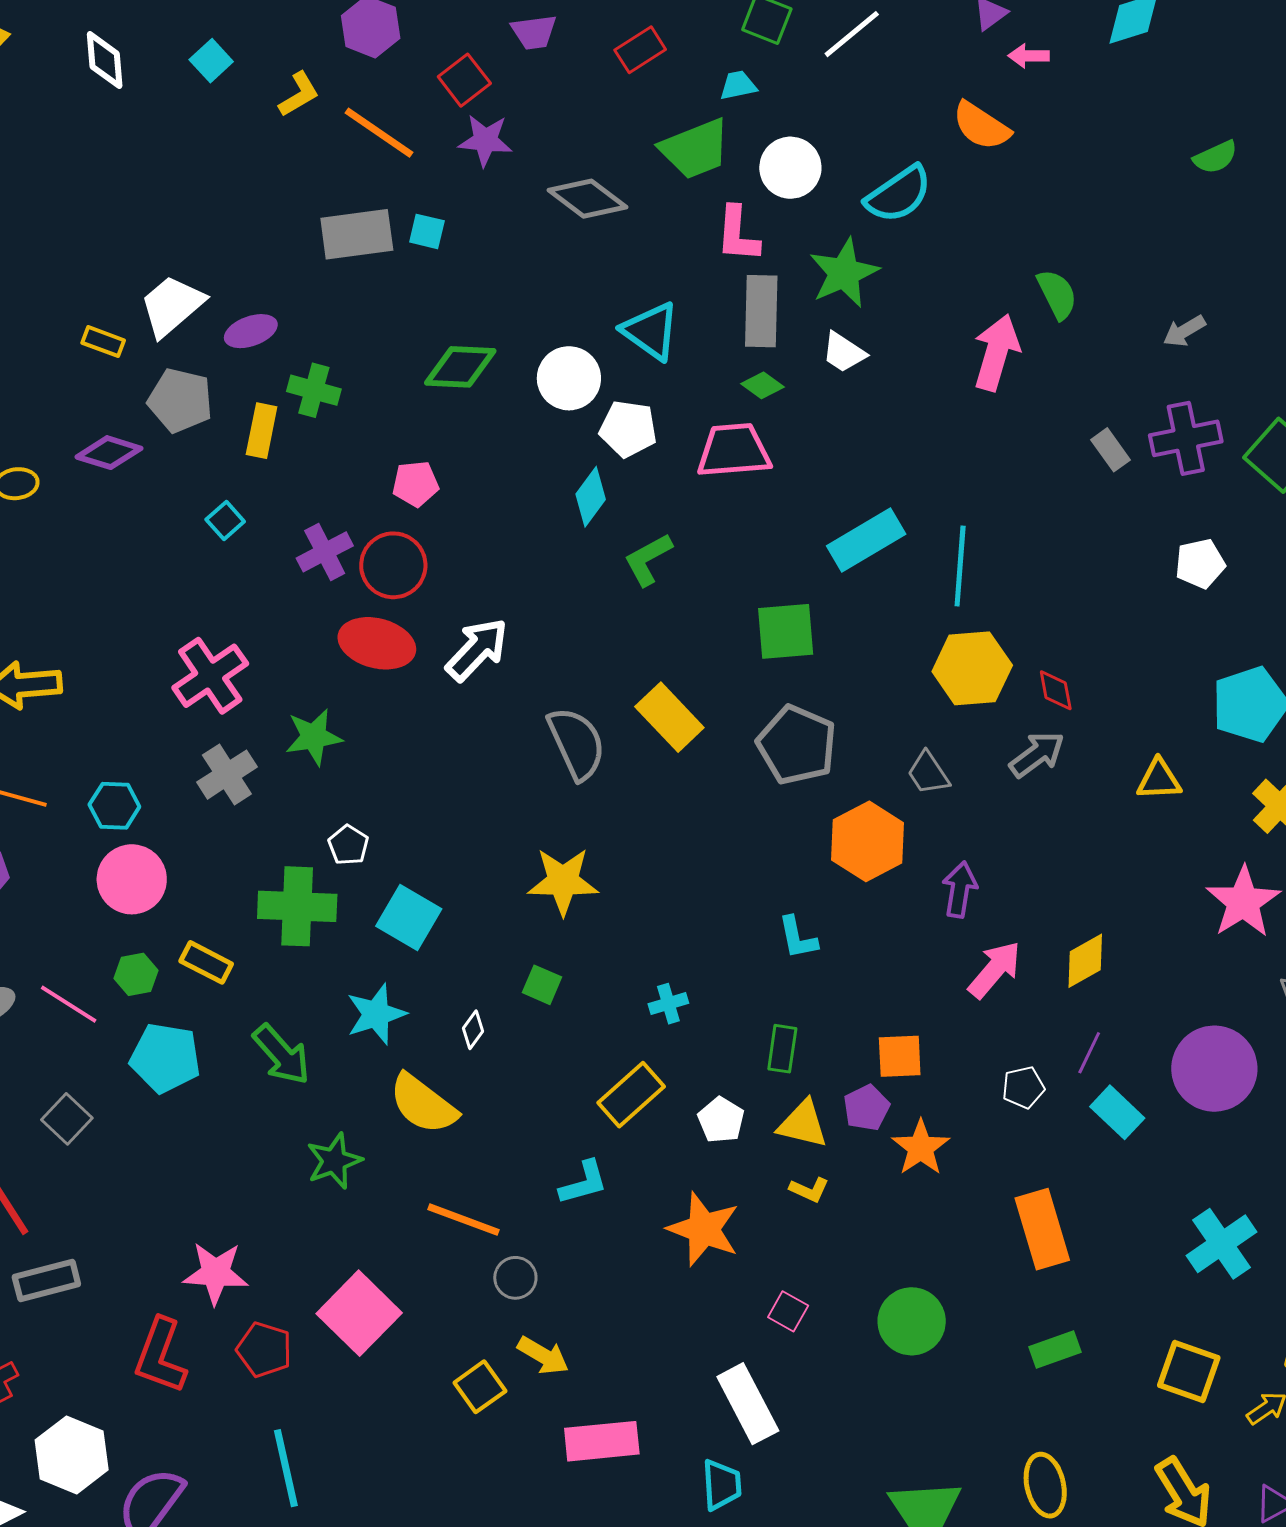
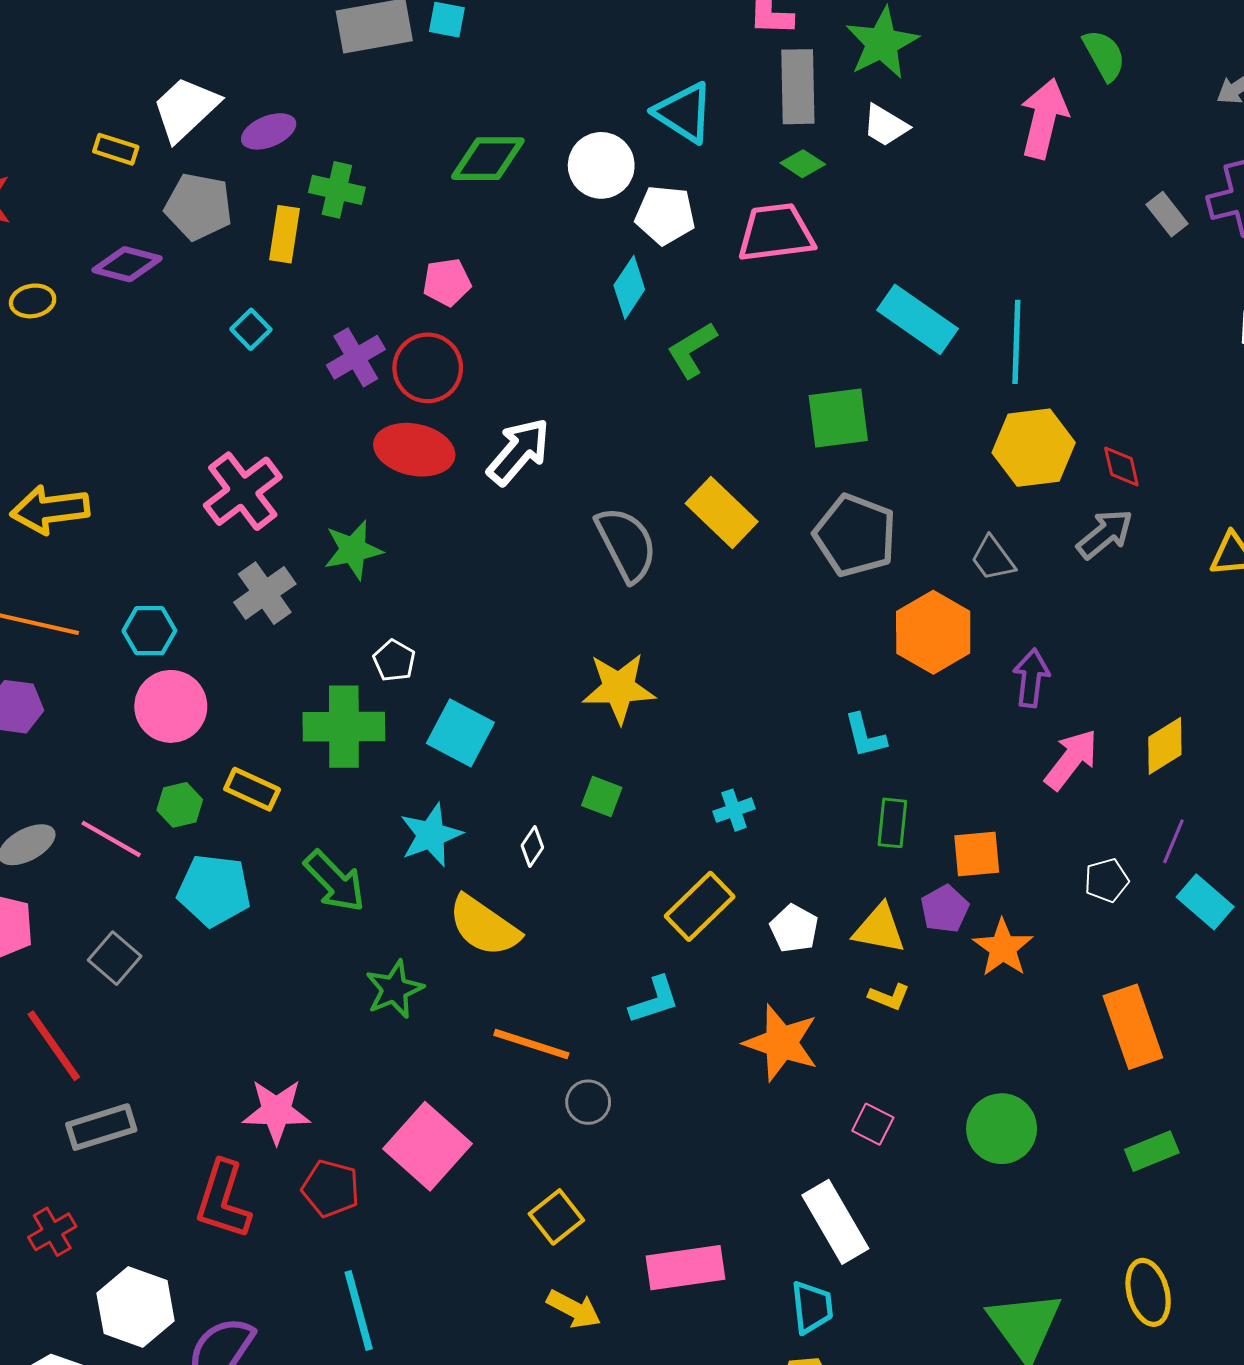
cyan rectangle: (866, 540) -> (918, 319), turned 68
green rectangle: (782, 1049) -> (892, 823), moved
yellow arrow: (543, 1355) -> (574, 1309), moved

